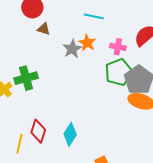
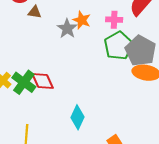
green cross: (26, 78) -> (24, 82), moved, turned -30
red diamond: (38, 131) -> (43, 81), moved, turned -35

